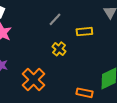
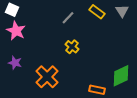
yellow rectangle: (84, 32) -> (97, 12), moved, turned 42

